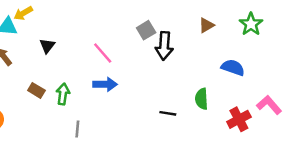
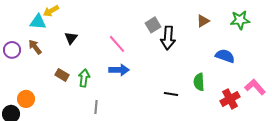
green star: (251, 24) -> (240, 20), turned 30

